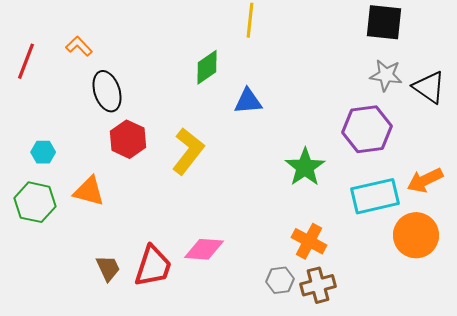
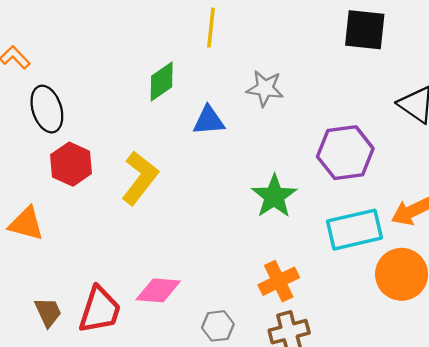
gray star: (386, 75) -> (265, 88), moved
orange cross: (309, 241) -> (279, 281), turned 36
gray hexagon: (280, 280) -> (218, 326), moved

